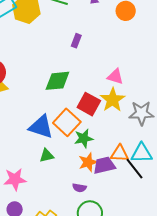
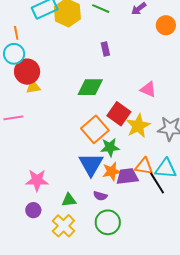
purple rectangle: (76, 41) -> (105, 49), moved, turned -40
yellow star: (113, 100) -> (138, 126), moved
blue triangle: (41, 127) -> (91, 164), moved, turned 36
green triangle: (47, 156) -> (69, 200), moved

